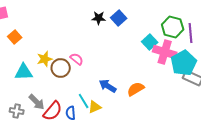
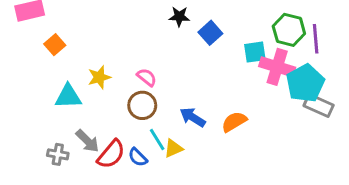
blue square: (119, 18) -> (210, 33), moved
cyan square: (150, 42) -> (255, 52), turned 35
brown circle: (61, 68) -> (142, 105), moved
blue semicircle: (71, 113) -> (138, 157), turned -40

